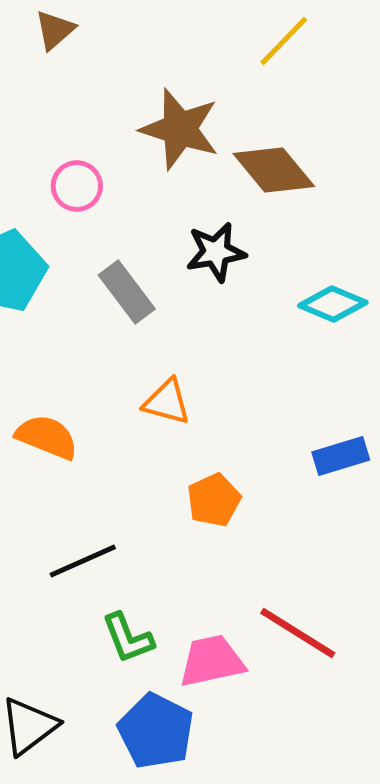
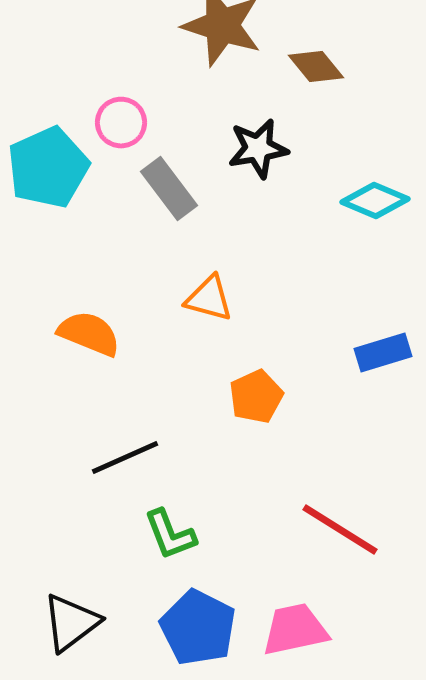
brown diamond: (274, 170) -> (316, 67), size x0.7
pink circle: (77, 186) -> (121, 123), moved
pink trapezoid: (212, 661) -> (295, 630), moved

